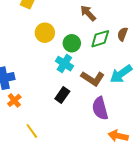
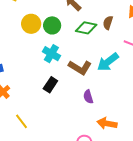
green diamond: (100, 39) -> (86, 28), turned 30
green circle: (72, 43) -> (52, 25), moved
purple semicircle: (100, 108) -> (88, 97), size x0.6

